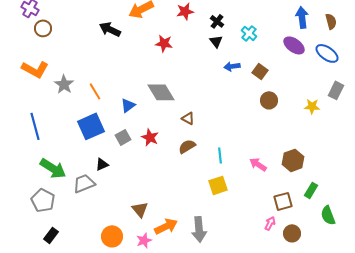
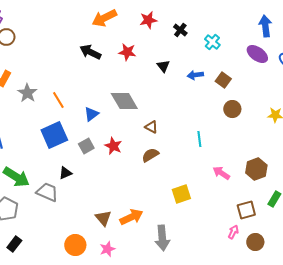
black arrow: (110, 29) -> (90, 52), moved
black triangle: (216, 41) -> (163, 66), moved
cyan line: (220, 155) -> (199, 139), moved
gray trapezoid: (84, 183) -> (47, 192), turned 45
orange arrow: (166, 226) -> (131, 217), moved

